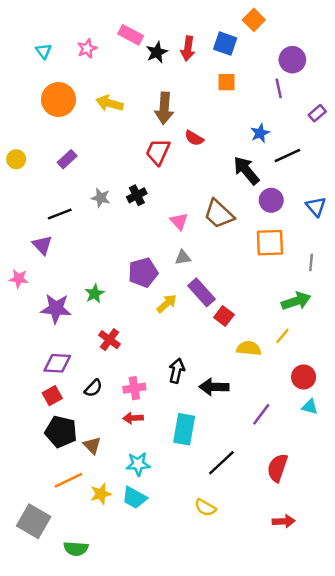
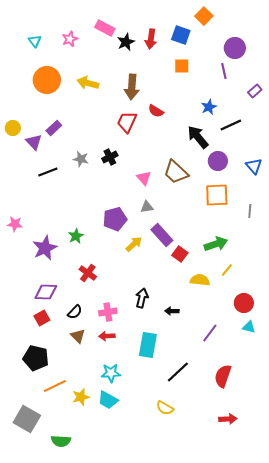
purple triangle: (42, 245) -> (34, 142), moved
green arrow: (296, 301) -> (216, 244), moved
purple star: (56, 309) -> (45, 248), turned -30
black arrow: (214, 387) -> (172, 311), size x0.6
black pentagon: (61, 432) -> (36, 358), moved
brown triangle: (92, 445) -> (78, 336), moved

